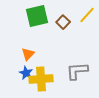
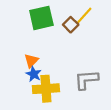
yellow line: (87, 15) -> (84, 16), moved
blue star: (26, 73) -> (34, 74), moved

